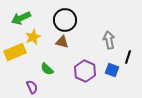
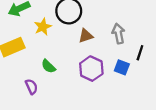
yellow star: (33, 37) -> (43, 27), moved
brown triangle: (62, 42) -> (86, 36), moved, turned -32

